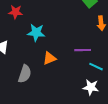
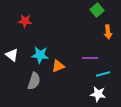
cyan star: (36, 33) -> (40, 55), moved
cyan line: (96, 67) -> (103, 74), turned -40

